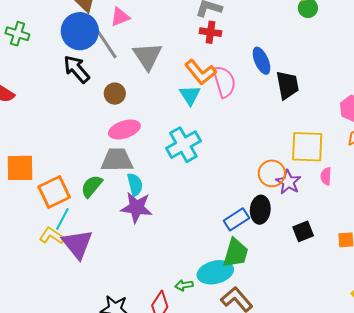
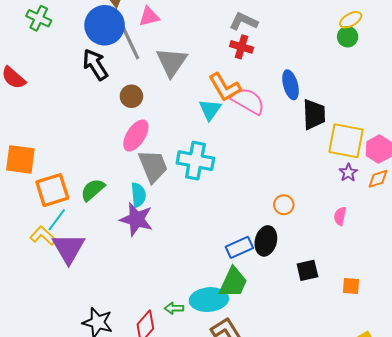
pink semicircle: (224, 82) -> (248, 101), turned -52
pink ellipse: (124, 129) -> (136, 135), turned -48
cyan cross: (183, 145) -> (195, 161), turned 32
yellow square: (307, 147) -> (346, 141), moved
gray trapezoid: (117, 160) -> (153, 166), moved, turned 60
orange circle: (272, 173) -> (284, 205), size x0.7
purple star: (288, 182) -> (348, 173), moved, size x0.7

